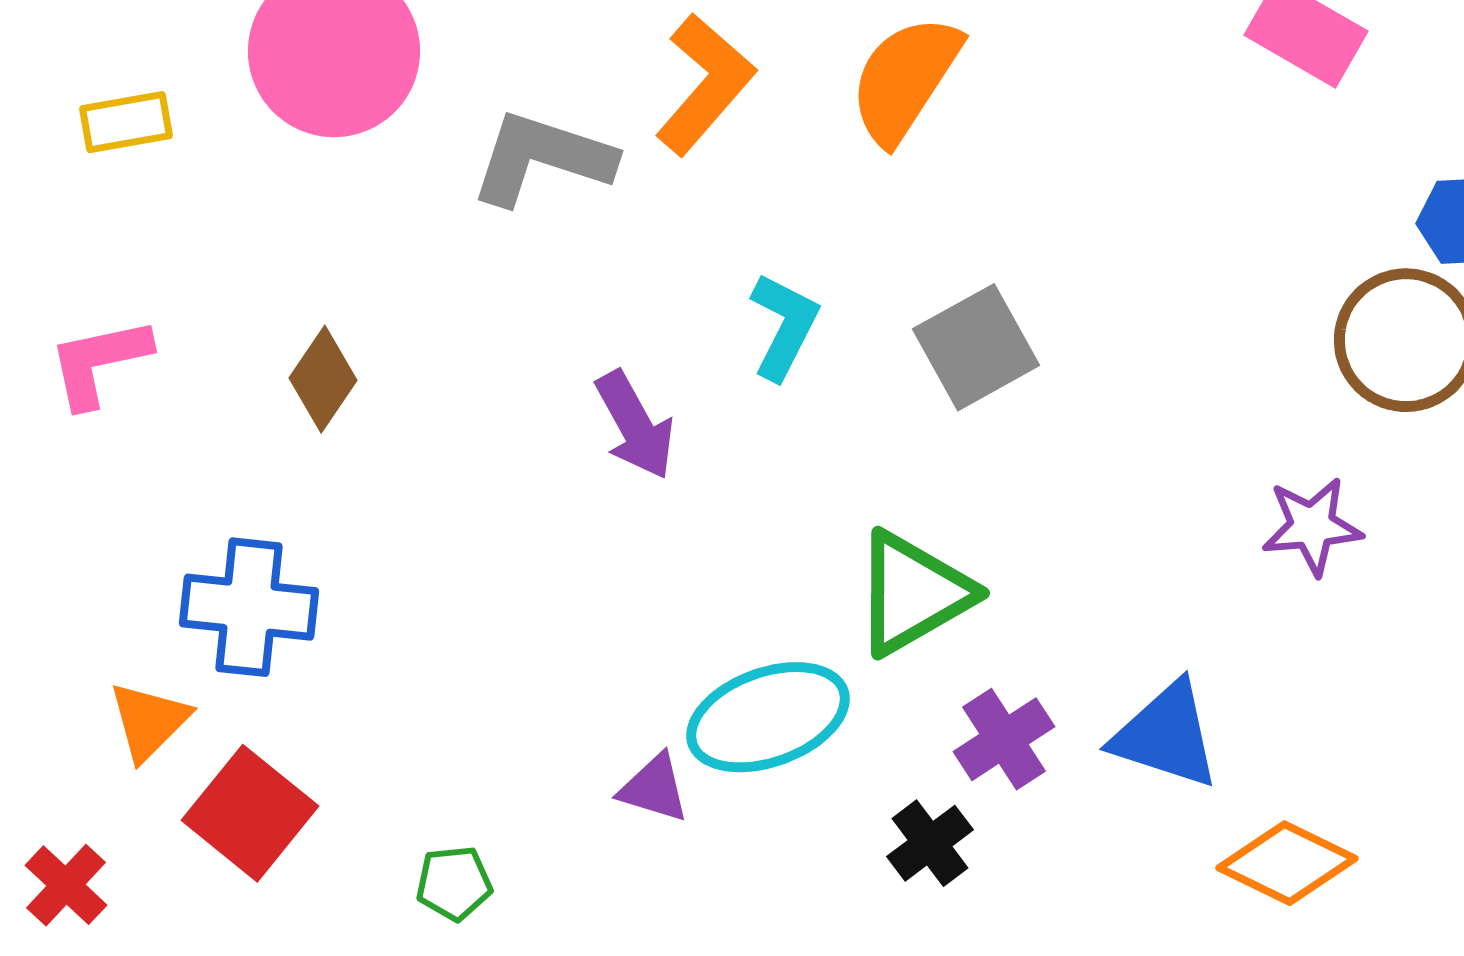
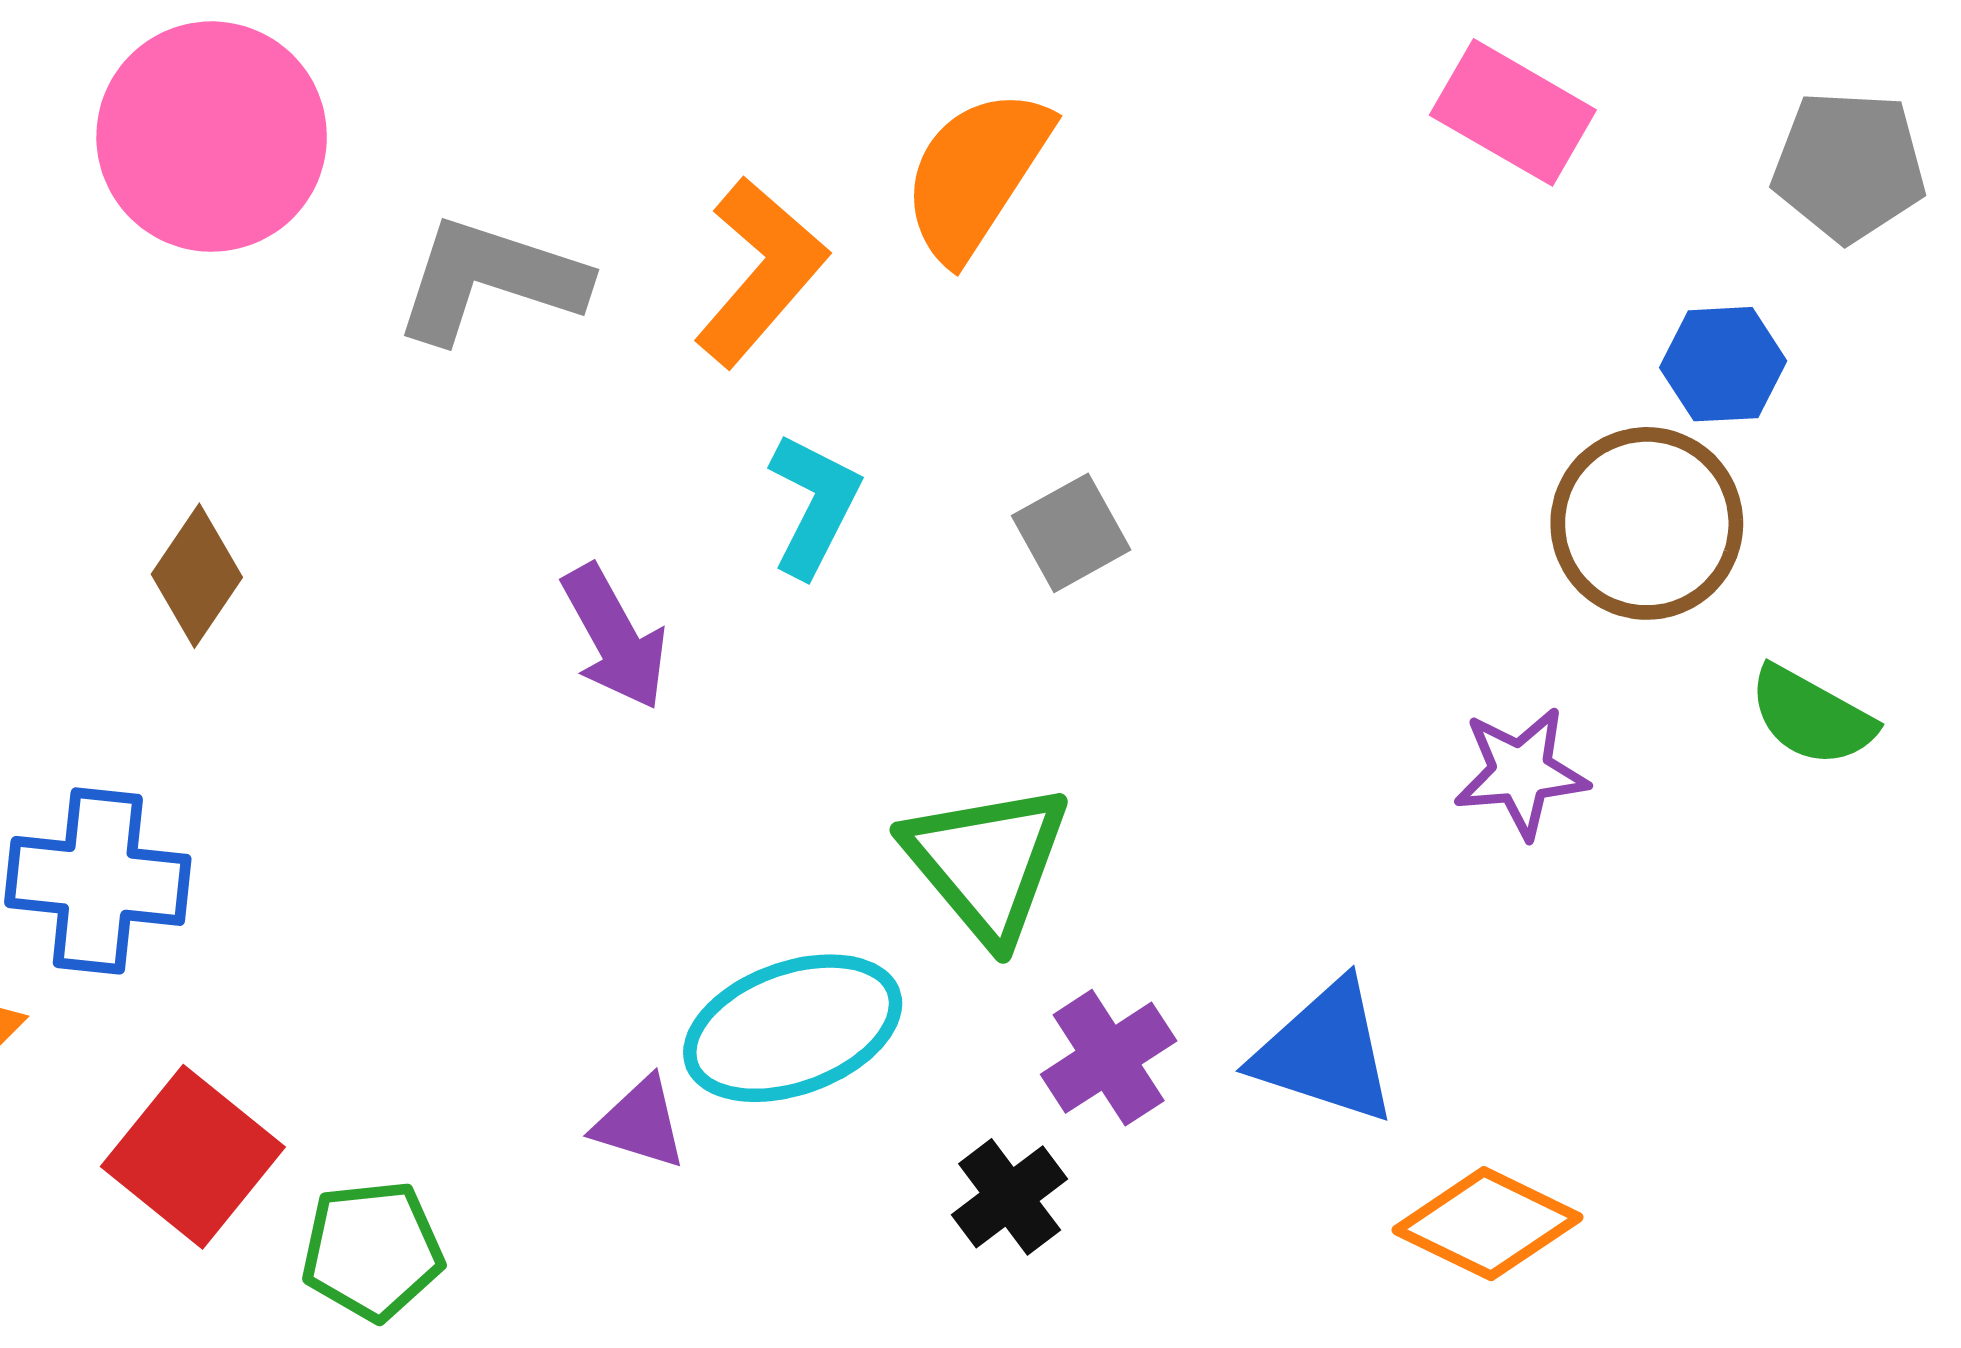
orange L-shape: (705, 84) -> (761, 272), moved
gray square: (976, 347) -> (1071, 533), size x0.7
green triangle: (913, 593) -> (987, 862), turned -40
red square: (250, 813) -> (193, 1157), moved
green pentagon: (454, 883) -> (372, 1250), size x1.4

